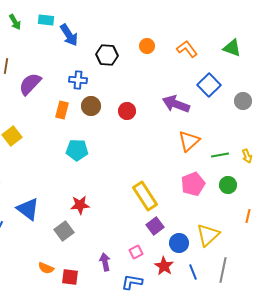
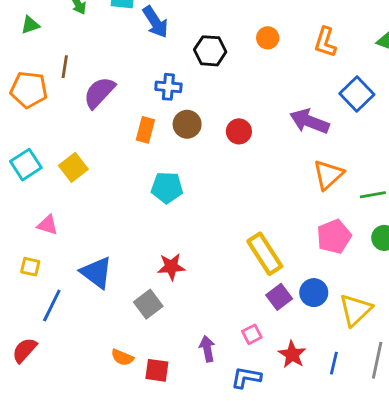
orange L-shape: (187, 49) -> (325, 42), turned -125
blue circle: (179, 243) -> (314, 293), moved
blue line: (193, 272) -> (334, 363), turned 35

